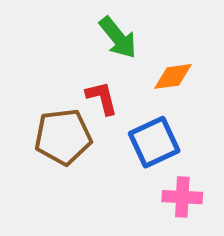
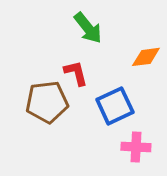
orange diamond: (173, 76) -> (146, 57), moved

